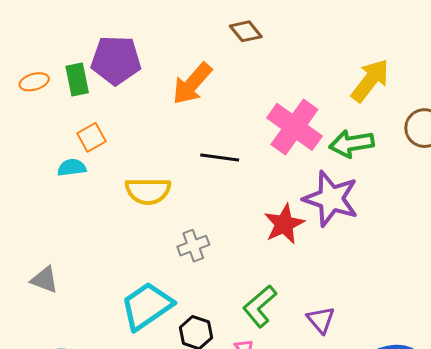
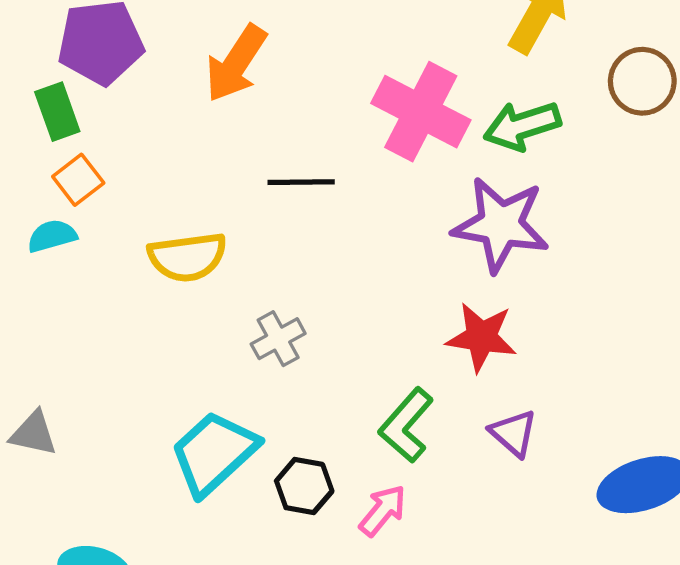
green rectangle: (77, 79) -> (57, 112), moved
red star: (284, 224) -> (481, 337), moved, turned -30

